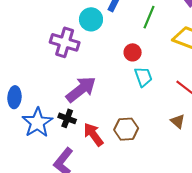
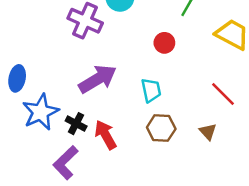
cyan trapezoid: (143, 77) -> (151, 90), moved
black cross: (67, 118) -> (76, 124), moved
brown hexagon: (126, 129) -> (161, 128), moved

